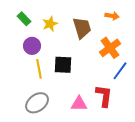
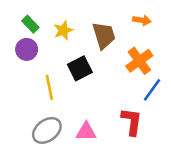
purple circle: (32, 46) -> (27, 49), moved
black square: (63, 65) -> (80, 68), moved, turned -30
pink triangle: (79, 104) -> (86, 132), moved

